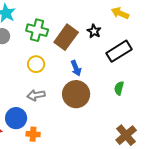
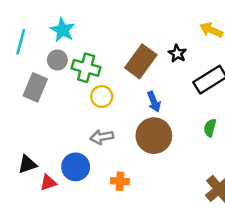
green cross: (37, 30) -> (86, 68), moved
orange cross: (33, 134) -> (120, 181), moved

